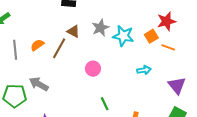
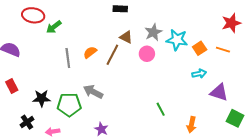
red star: (166, 21) -> (231, 23), moved
orange square: (151, 36) -> (200, 48), moved
pink circle: (93, 69) -> (147, 54), moved
purple triangle: (177, 85) -> (219, 92), moved, turned -30

